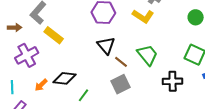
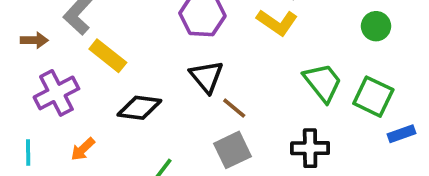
green trapezoid: (147, 55) -> (323, 82), moved
black diamond: (65, 78) -> (139, 108), moved
black cross: (173, 81) -> (310, 148), moved

